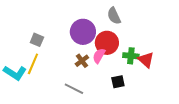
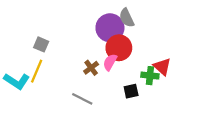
purple circle: (83, 32) -> (110, 28), moved
green cross: (131, 56) -> (150, 76), moved

